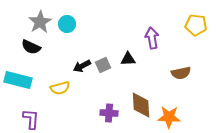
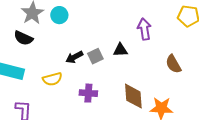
brown semicircle: (181, 73) -> (173, 64), turned 72
purple cross: (109, 113) -> (88, 93), moved

